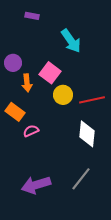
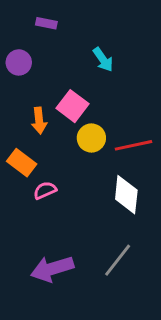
cyan arrow: (71, 41) -> (103, 60), size x0.7
purple circle: (13, 63) -> (19, 62), moved

